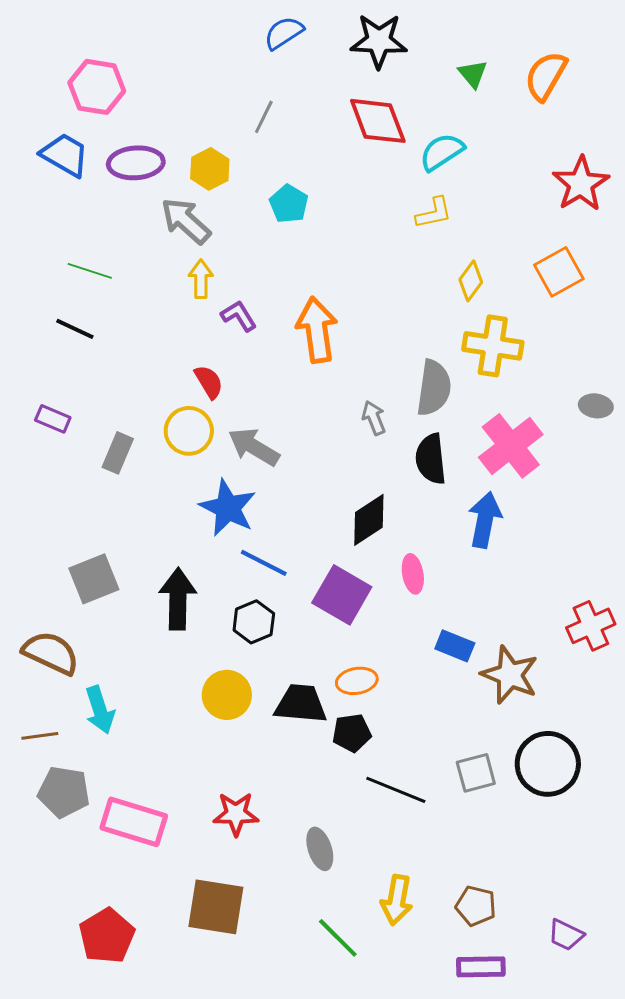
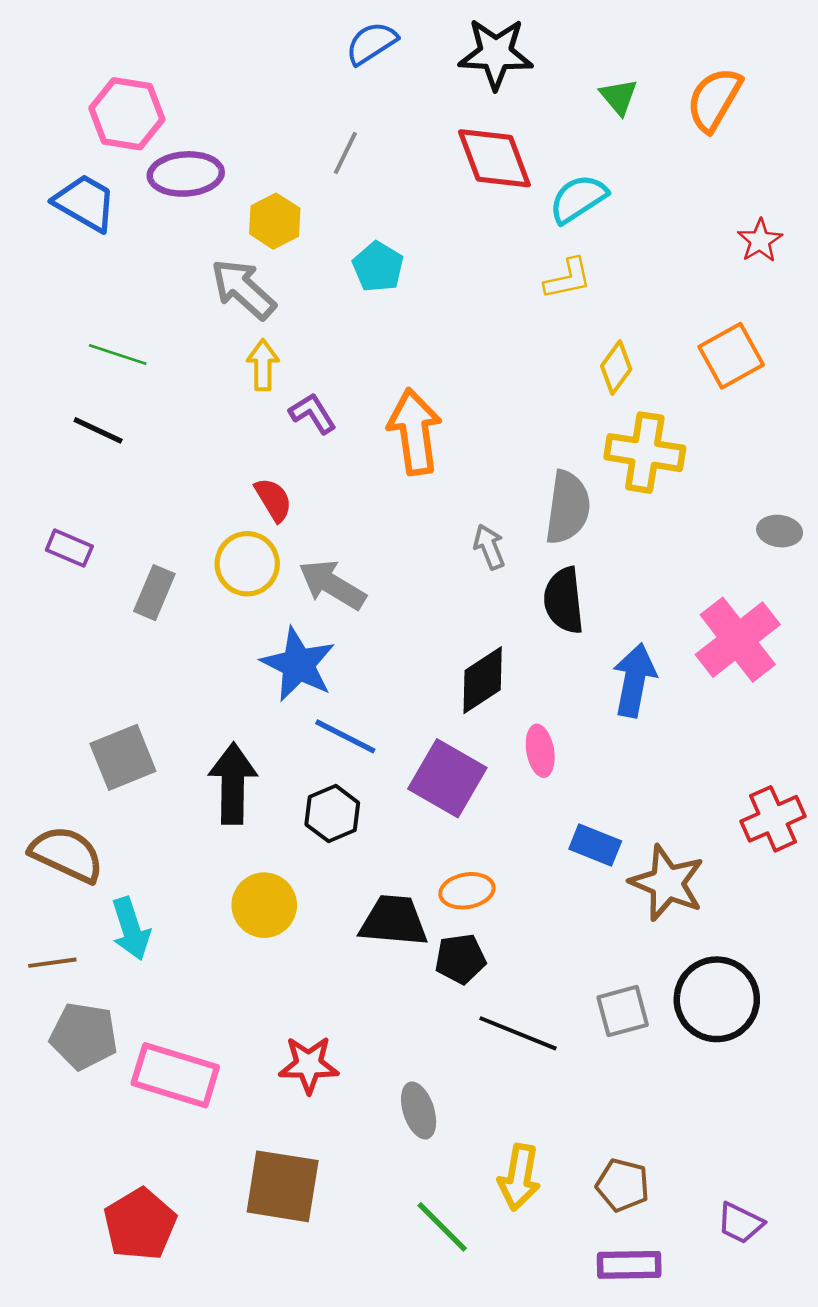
purple ellipse: (136, 163) -> (186, 174), moved
red star: (581, 184) -> (760, 241), size x0.6
pink cross: (511, 446) -> (738, 640), moved
yellow circle: (227, 695) -> (264, 905), moved

